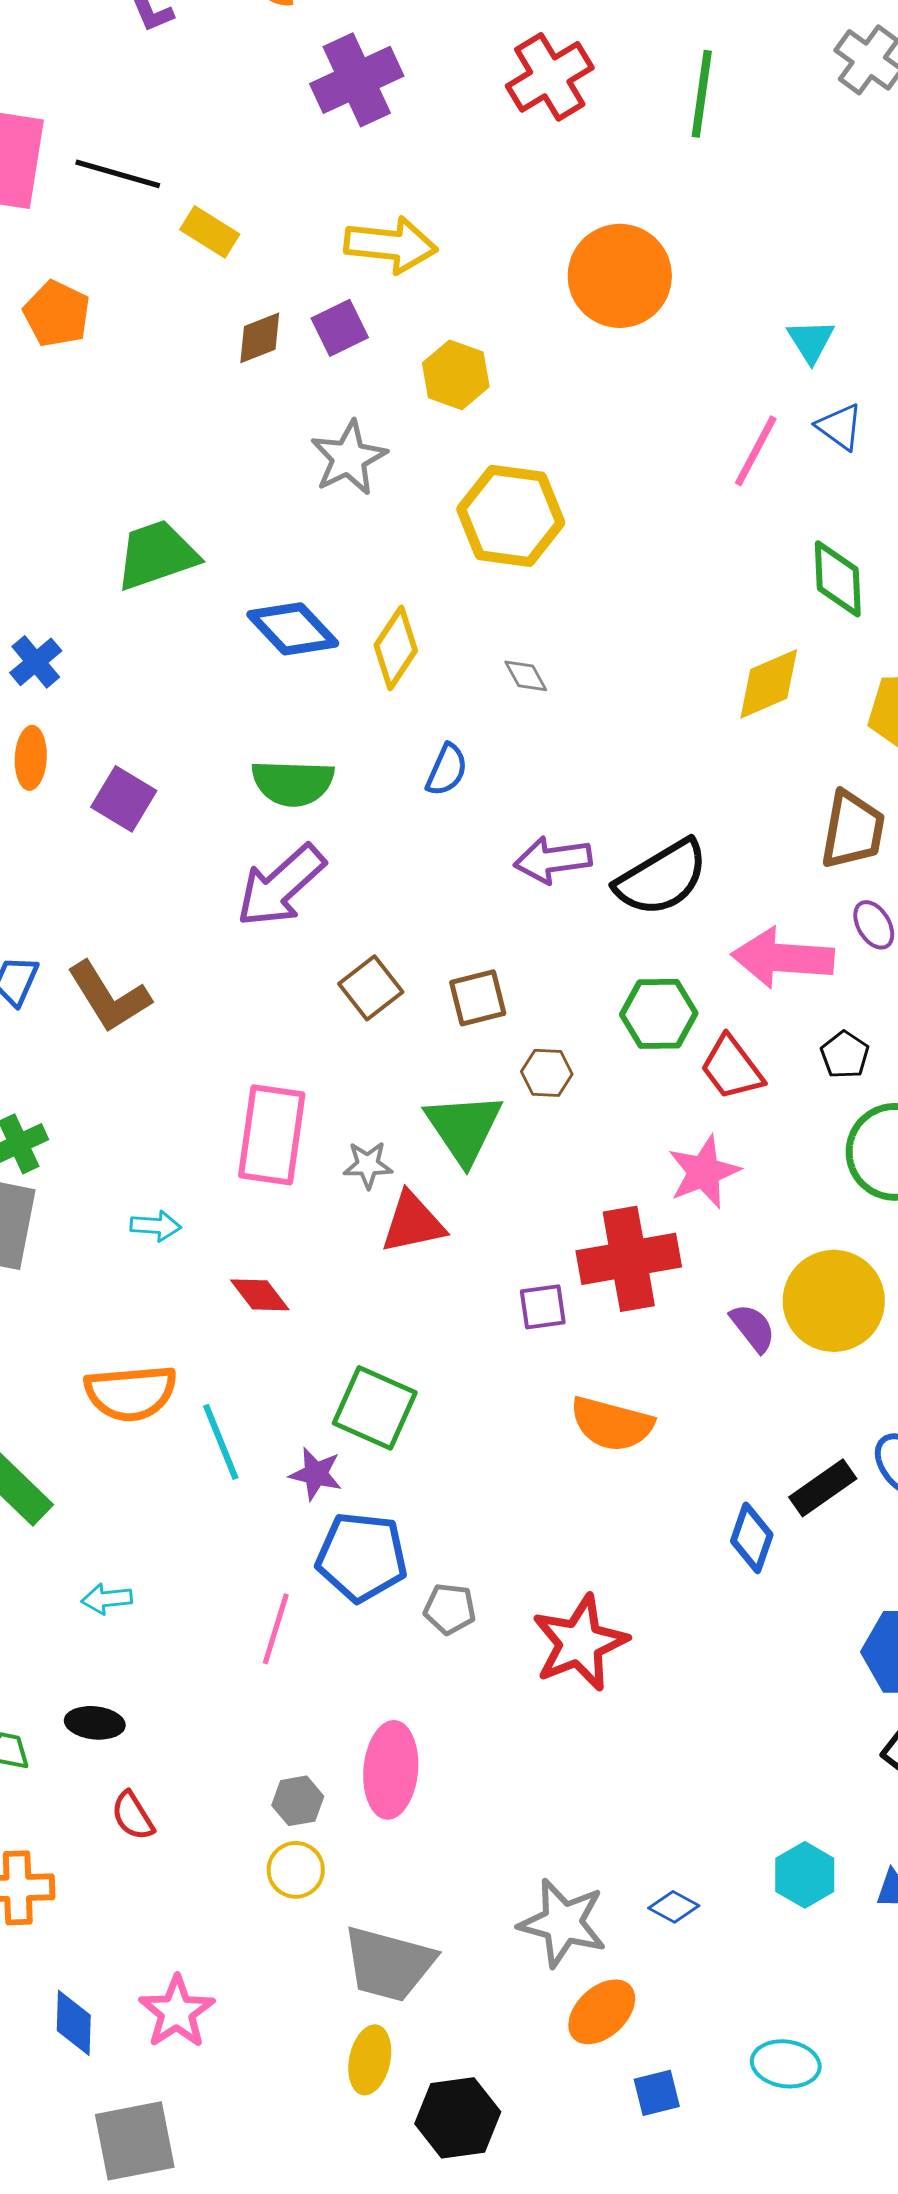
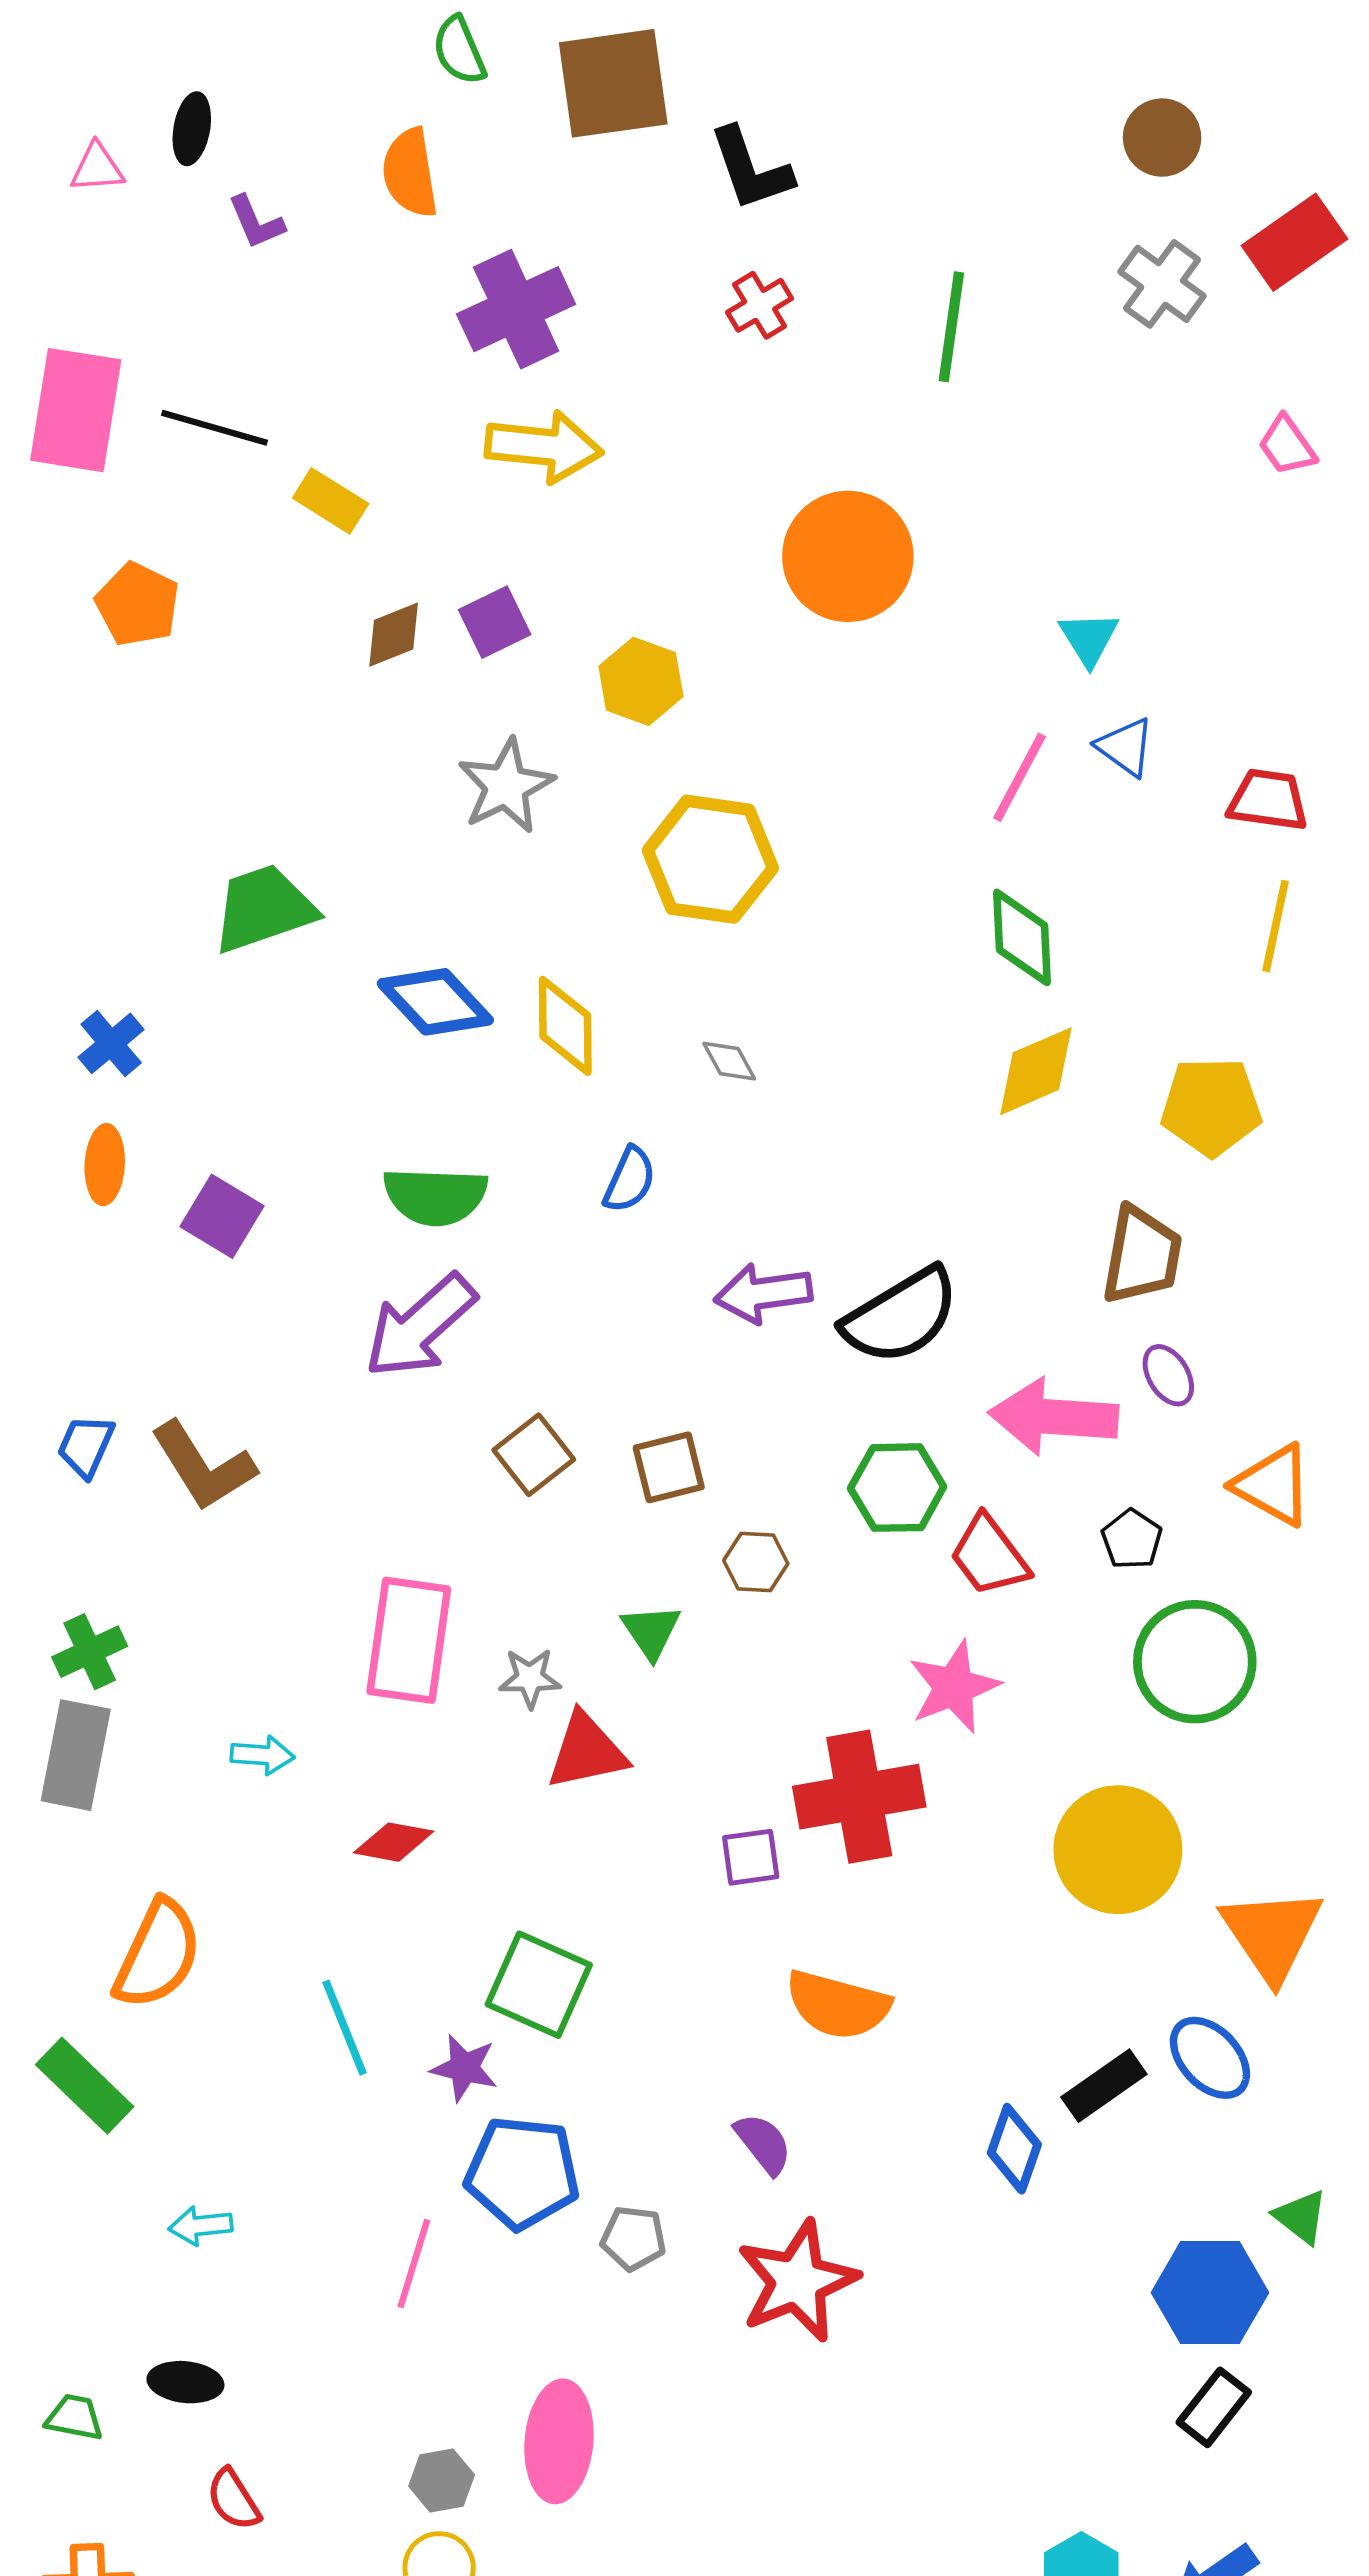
red cross: (550, 77) -> (760, 305), size x0.6
yellow arrow: (391, 245) -> (544, 447), moved
green diamond: (838, 579) -> (1022, 937), moved
yellow diamond: (396, 648) -> (565, 1026), turned -34
green triangle: (464, 1128) -> (651, 1631), size x0.6
red diamond: (260, 1295) -> (394, 1842), turned -42
purple semicircle: (753, 1328) -> (763, 2144), moved
orange semicircle: (131, 1393) -> (158, 1954), moved, turned -60

